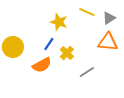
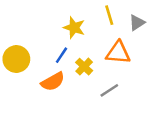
yellow line: (87, 12) -> (109, 15), turned 49
orange triangle: (108, 42) -> (118, 53), moved

